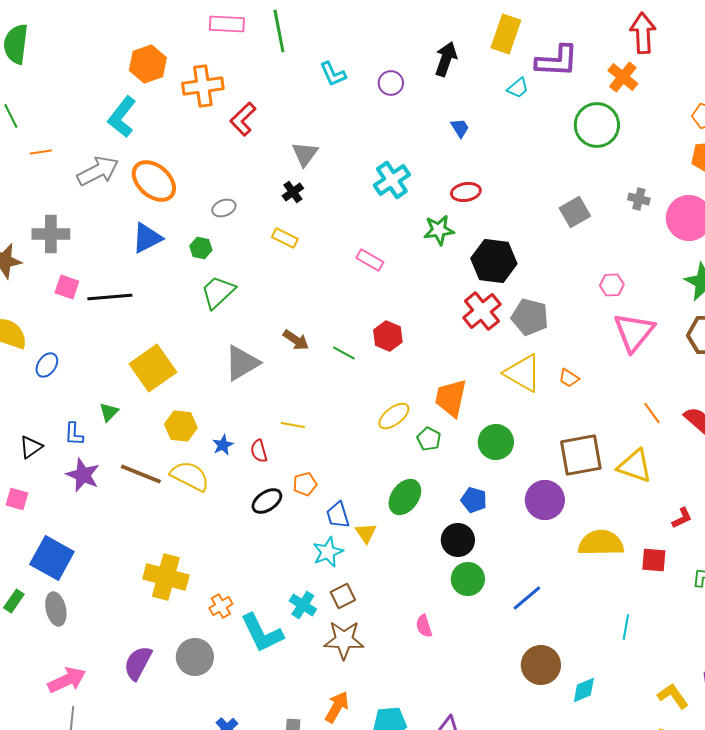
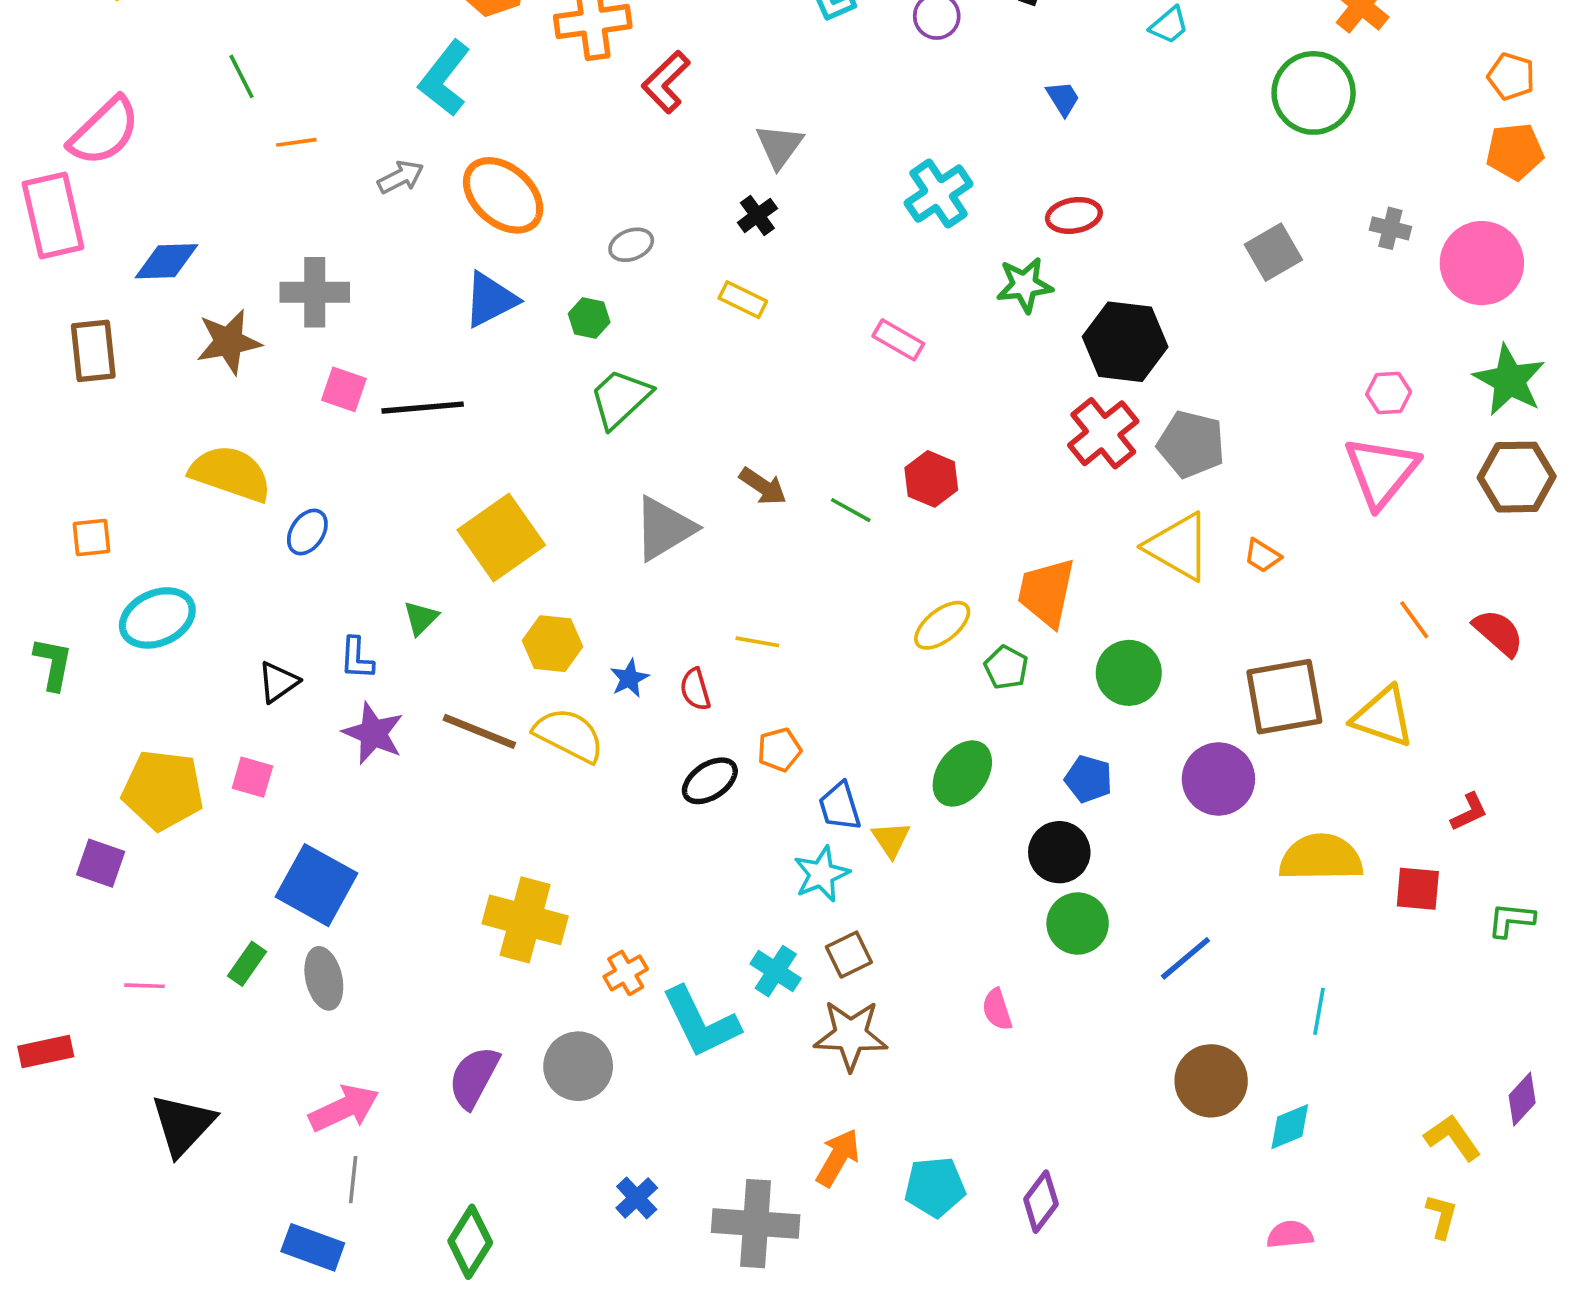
gray arrow: (98, 171) -> (401, 177), size x0.6
pink hexagon: (612, 285) -> (1389, 393), moved
cyan line: (626, 627) -> (1319, 1011), moved

